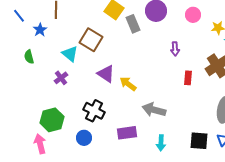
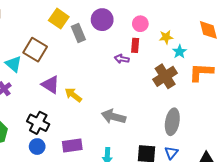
purple arrow: (175, 49) -> (122, 59), turned 104
red rectangle: (188, 78) -> (135, 45), moved
gray arrow: (154, 110) -> (113, 117), moved
blue circle: (84, 138) -> (37, 147), moved

